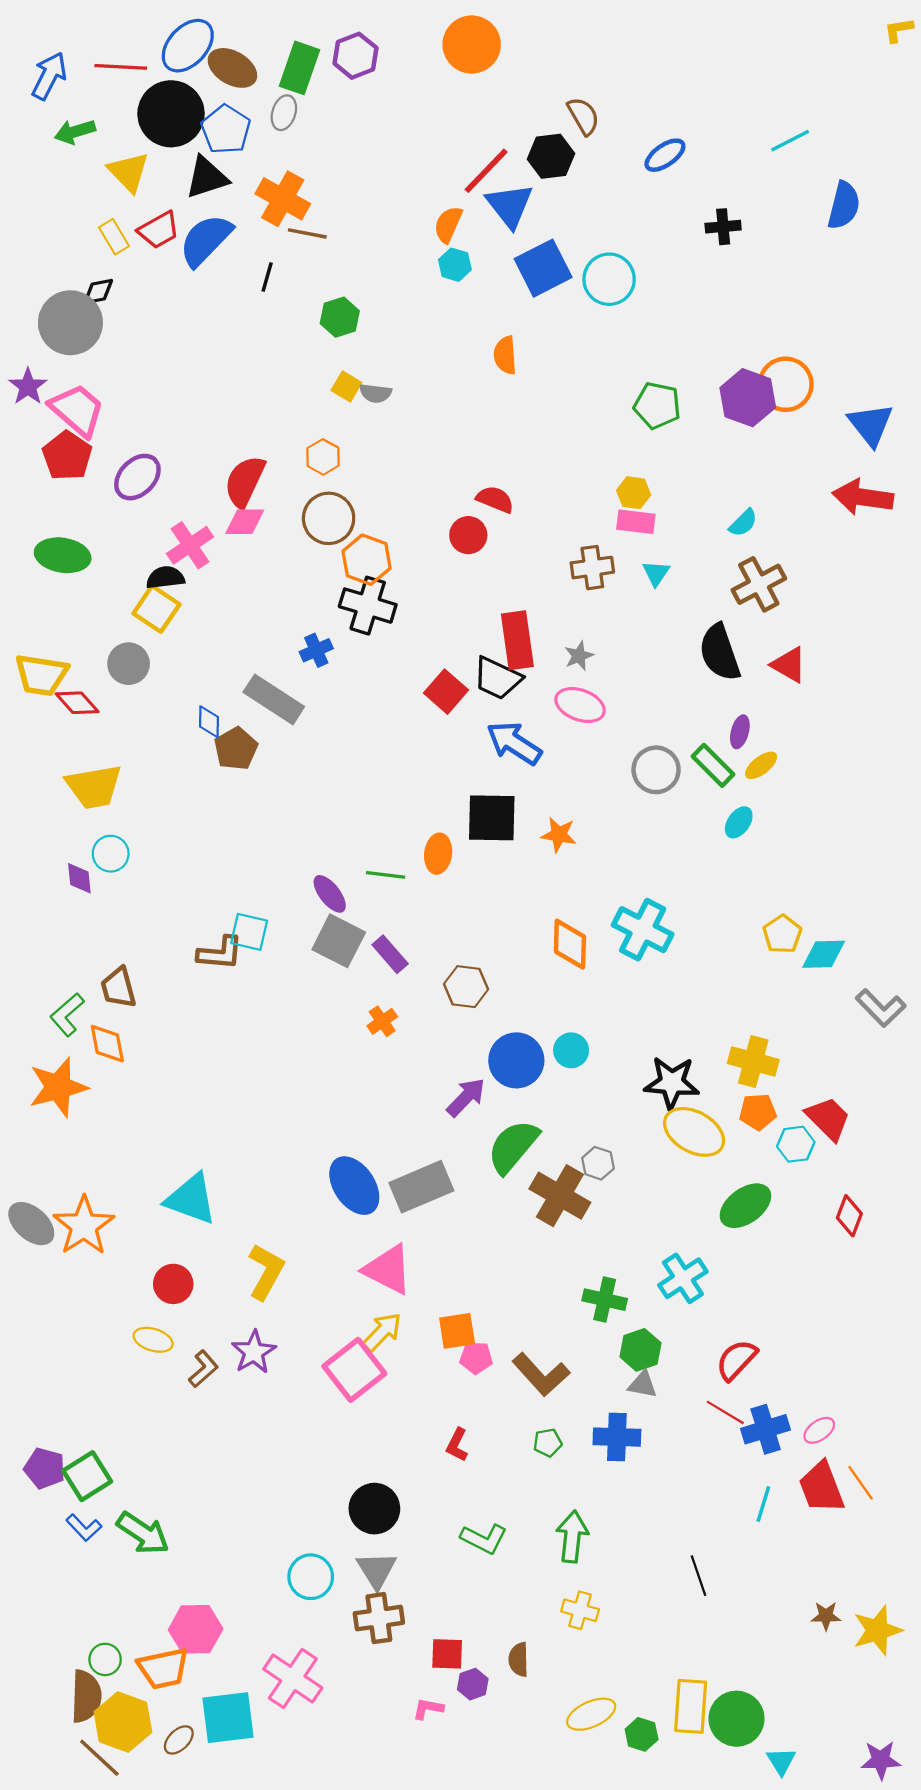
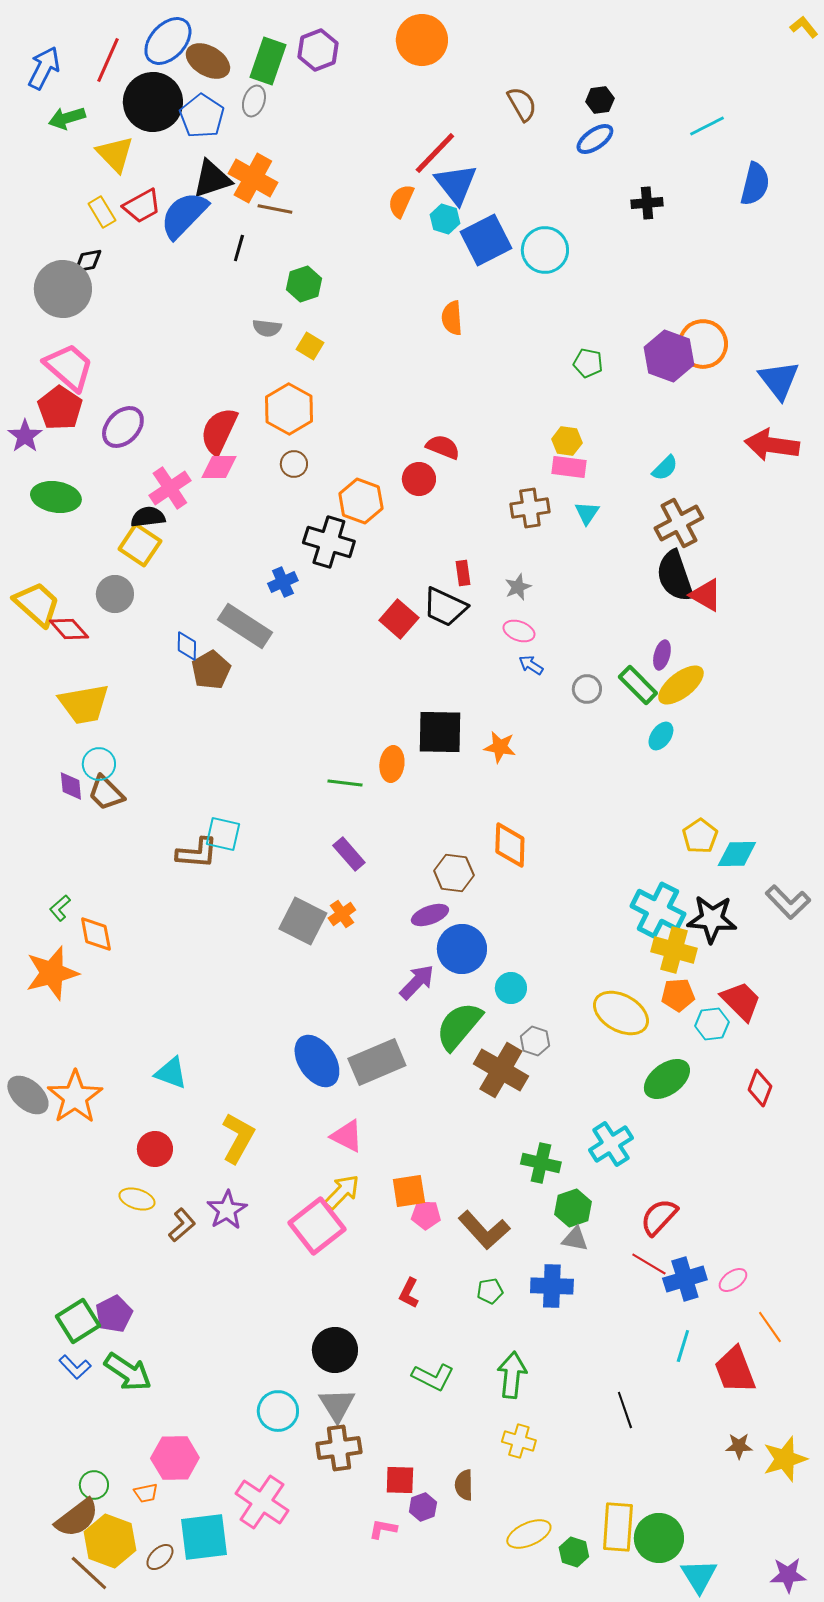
yellow L-shape: (899, 30) -> (804, 27), turned 60
red line: (121, 67) -> (108, 60), turned -69
black hexagon: (551, 156) -> (600, 100), moved, size x0.7
black triangle: (207, 178) -> (212, 179), moved
cyan hexagon: (455, 265) -> (445, 219), moved
purple star: (28, 386) -> (25, 436), moved
gray semicircle: (376, 393) -> (267, 328), moved
green pentagon: (657, 405) -> (588, 363), size x0.7
orange hexagon: (323, 457) -> (289, 409), size x1.6
brown circle: (329, 518) -> (294, 464), size x0.6
orange hexagon: (367, 560) -> (361, 501), moved
red rectangle: (517, 640) -> (463, 573), size x0.5
black semicircle: (720, 652) -> (675, 576), moved
yellow trapezoid: (41, 675) -> (37, 604), turned -147
pink ellipse: (580, 705) -> (519, 631), size x0.7
blue arrow: (514, 743) -> (531, 665), moved, size x0.5
yellow ellipse: (761, 765) -> (681, 685), size x1.6
gray circle: (656, 770) -> (587, 689), size x0.7
purple ellipse: (330, 894) -> (430, 915), moved, turned -72
cyan cross: (643, 930) -> (658, 910), moved
gray square: (339, 941) -> (303, 921), moved
brown hexagon: (466, 987) -> (454, 873), moved
brown trapezoid: (118, 988) -> (106, 793), moved, turned -30
green L-shape: (67, 1015) -> (60, 908), size x0.7
cyan circle: (571, 1050) -> (511, 988), moved
black star: (672, 1083) -> (712, 919), moved
cyan triangle: (191, 1199) -> (171, 1073), size x0.7
pink triangle: (388, 1269) -> (347, 1136), size x0.7
purple pentagon: (45, 1468) -> (114, 1314), moved, turned 30
red trapezoid: (821, 1487) -> (735, 1370), moved
orange trapezoid: (163, 1668) -> (146, 1493), size x0.5
brown semicircle: (86, 1696) -> (77, 1518), turned 51
cyan triangle: (781, 1761) -> (699, 1576), size x1.4

